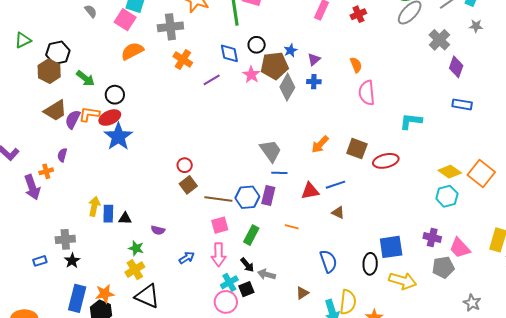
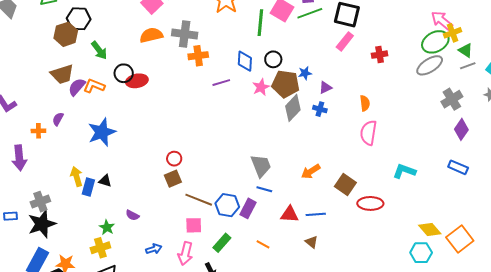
gray cross: (170, 27) -> (185, 34), moved
orange cross: (183, 60) -> (198, 56), turned 36
red ellipse: (110, 118) -> (137, 81), moved
blue star: (118, 137) -> (102, 132), moved
purple arrow: (32, 187) -> (19, 158), moved
yellow arrow: (94, 206) -> (76, 177), turned -42
black triangle: (125, 218) -> (105, 181), moved
gray cross: (65, 239) -> (40, 202), turned -30
black star: (72, 261) -> (42, 224), size x1.8

